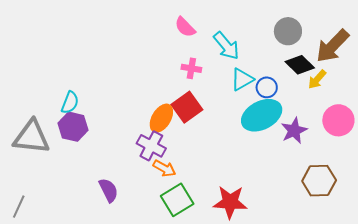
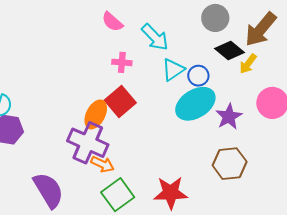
purple cross: (151, 146) -> (88, 143), size x1.4
brown hexagon: (319, 181) -> (230, 164), moved
purple semicircle: (108, 190) -> (48, 190), size x1.5

